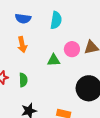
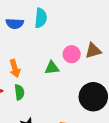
cyan semicircle: (56, 20) -> (41, 18), moved
orange arrow: (22, 45) -> (15, 68), moved

